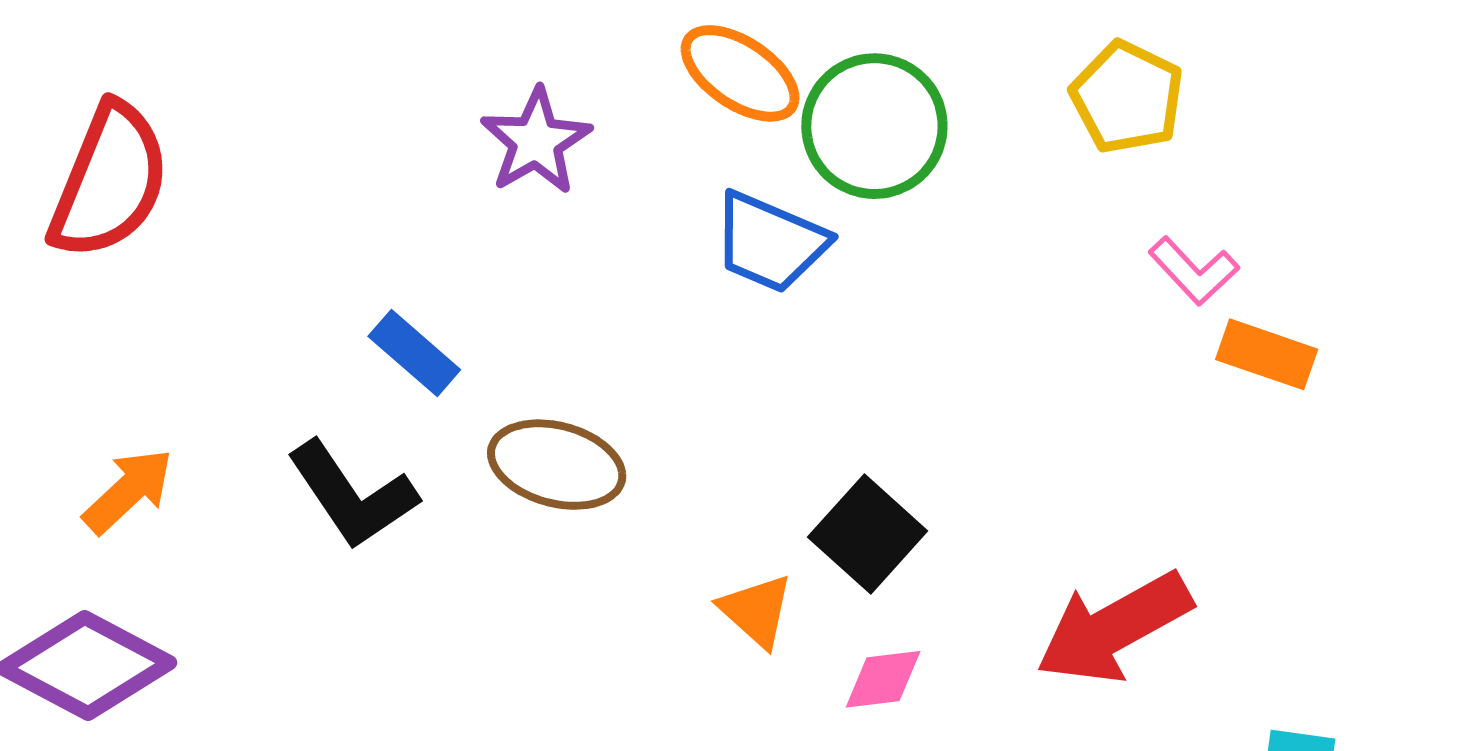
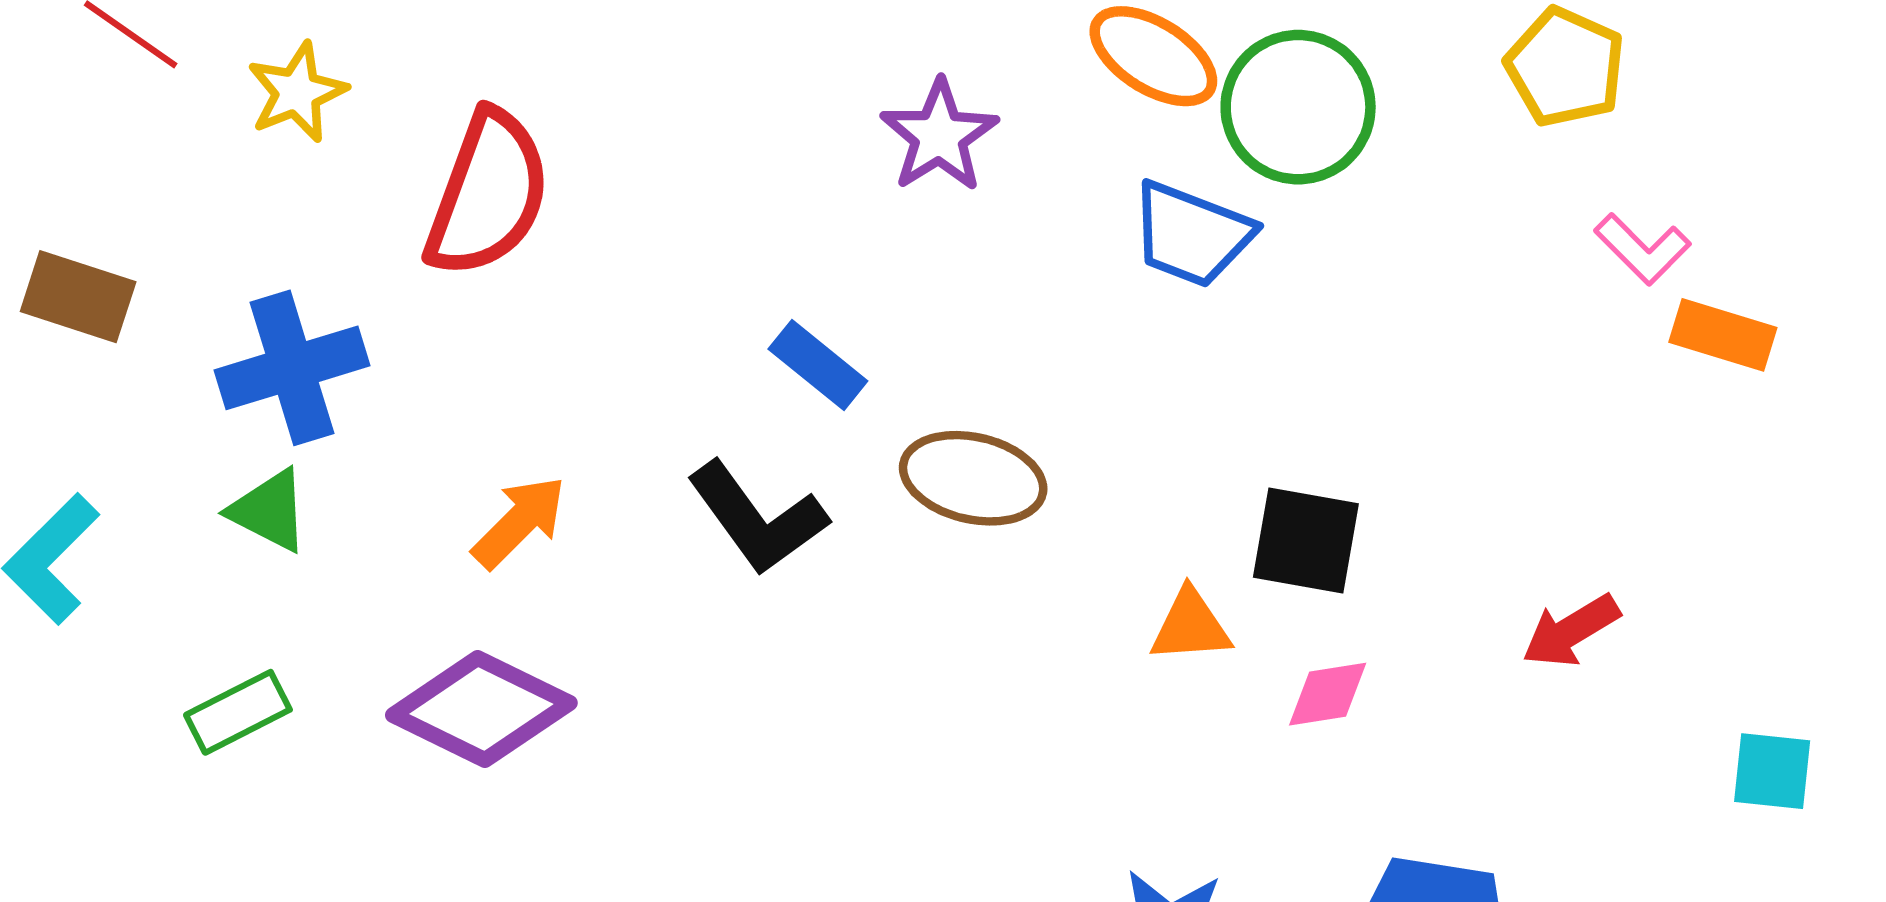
black square: (868, 534) -> (1306, 541), turned -30
orange triangle: (756, 611) -> (1190, 626), turned -44
red arrow: (1114, 628) -> (1571, 631), size x0.6

